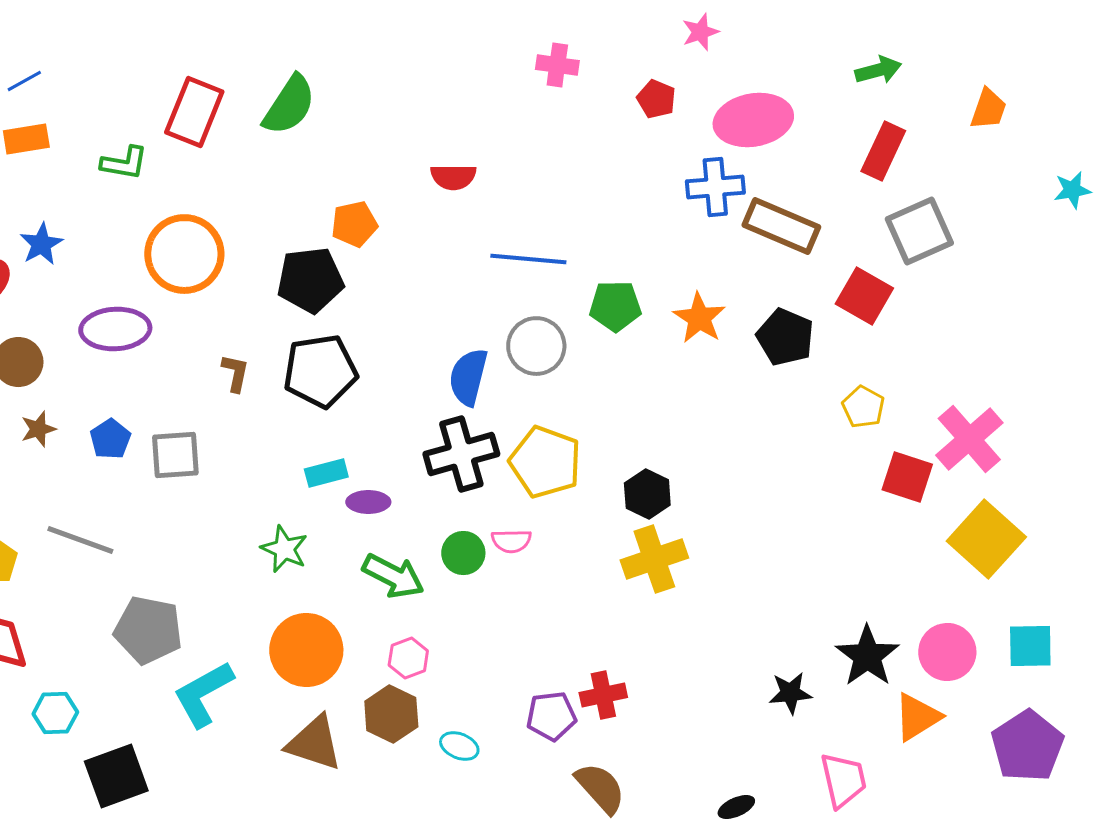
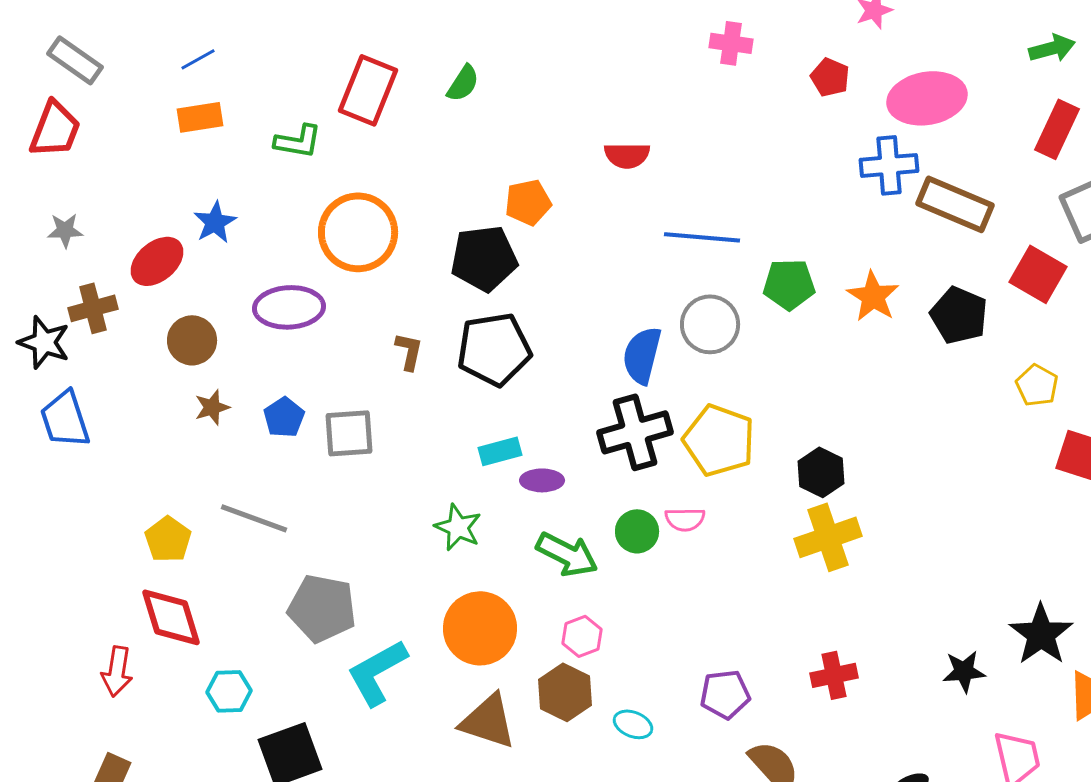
green semicircle: (289, 105) -> (463, 83), size x0.6
red cross: (603, 695) -> (834, 675), moved

